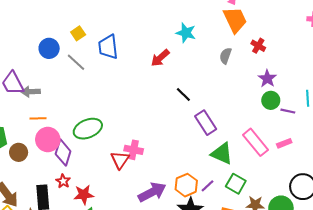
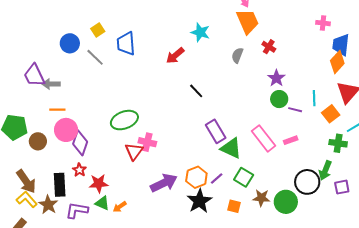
purple rectangle: (206, 123) -> (216, 131), moved
green ellipse: (88, 129) -> (124, 120), moved

